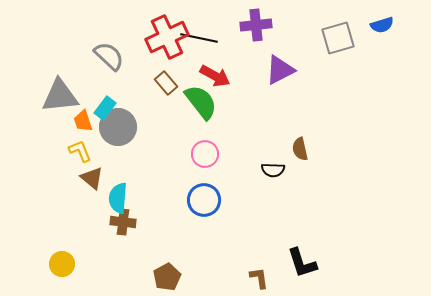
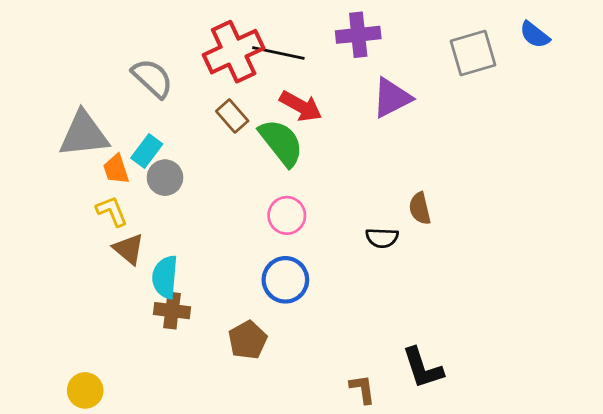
blue semicircle: (382, 25) -> (535, 35), turned 55
gray circle: (118, 127) -> (165, 178), size x0.7
yellow circle: (62, 264) -> (85, 390), moved
brown pentagon: (167, 277) -> (248, 340), moved

